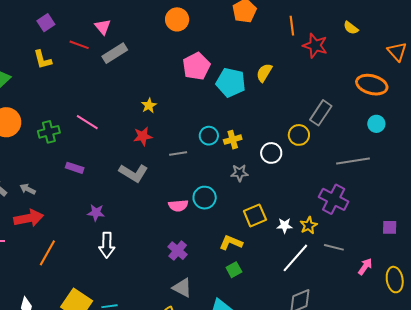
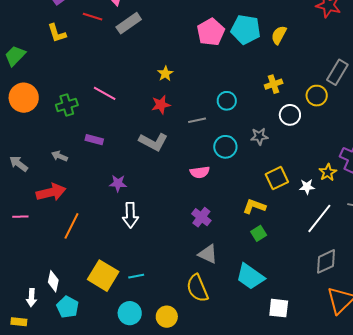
cyan pentagon: (231, 82) -> (246, 29), moved
yellow cross: (233, 140) -> (274, 84), moved
gray arrow: (28, 189) -> (60, 156), moved
cyan circle: (205, 198) -> (225, 147), moved
yellow star: (309, 225) -> (328, 172), moved

